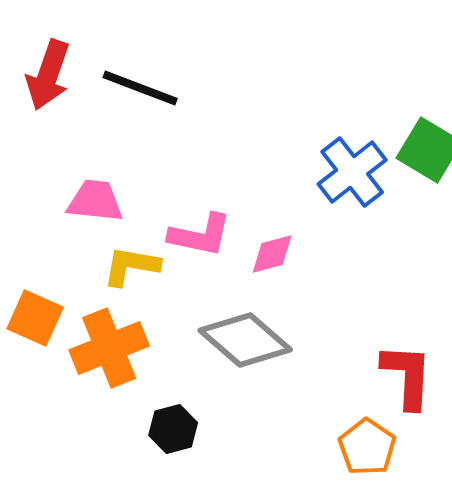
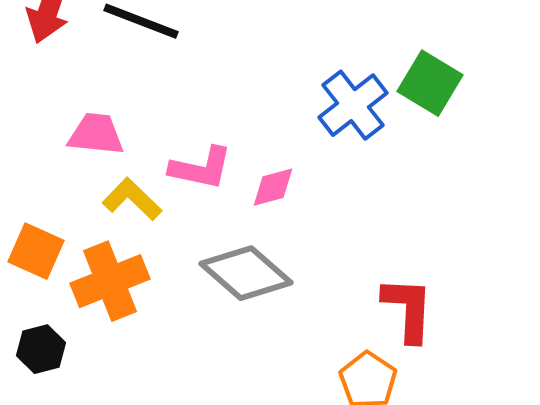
yellow L-shape: (131, 266) -> (132, 199), turned 34
black hexagon: (173, 429) -> (41, 349), moved

